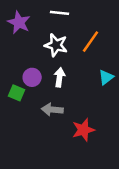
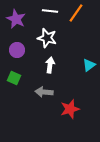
orange line: (91, 42) -> (76, 13), moved
purple circle: (32, 77) -> (17, 50), moved

